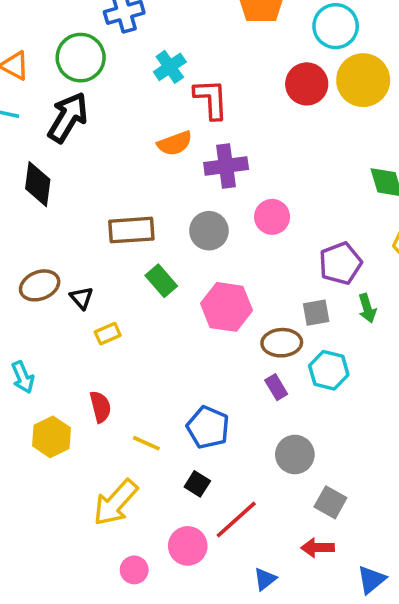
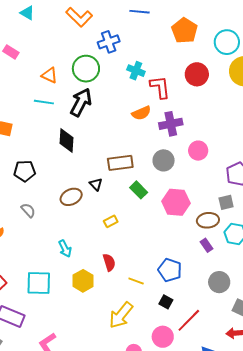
cyan cross: (170, 67) -> (136, 71), turned -30
red circle: (307, 84) -> (197, 74), moved
black triangle: (81, 298) -> (96, 184), moved

